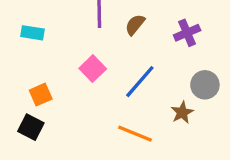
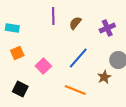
pink square: (93, 69) -> (43, 66), moved
orange square: (41, 95) -> (17, 53), moved
black square: (31, 127) -> (20, 89), moved

